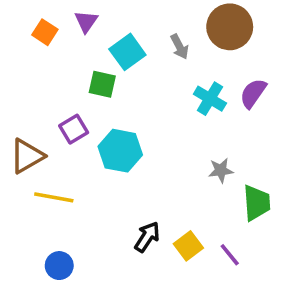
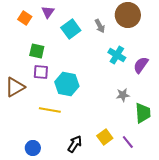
green square: (102, 84) -> (37, 51), moved
purple semicircle: (253, 93) -> (141, 65), moved
purple square: (74, 129) -> (41, 72), turned 35
yellow line: (54, 197) -> (50, 110), moved
black arrow: (147, 237) -> (75, 144), moved

